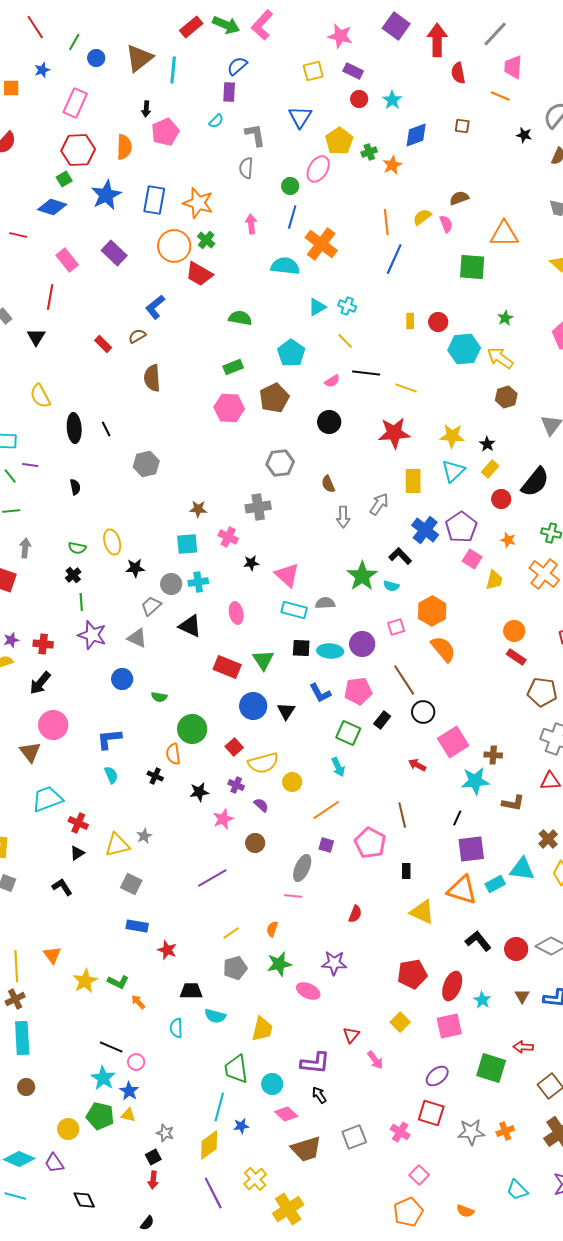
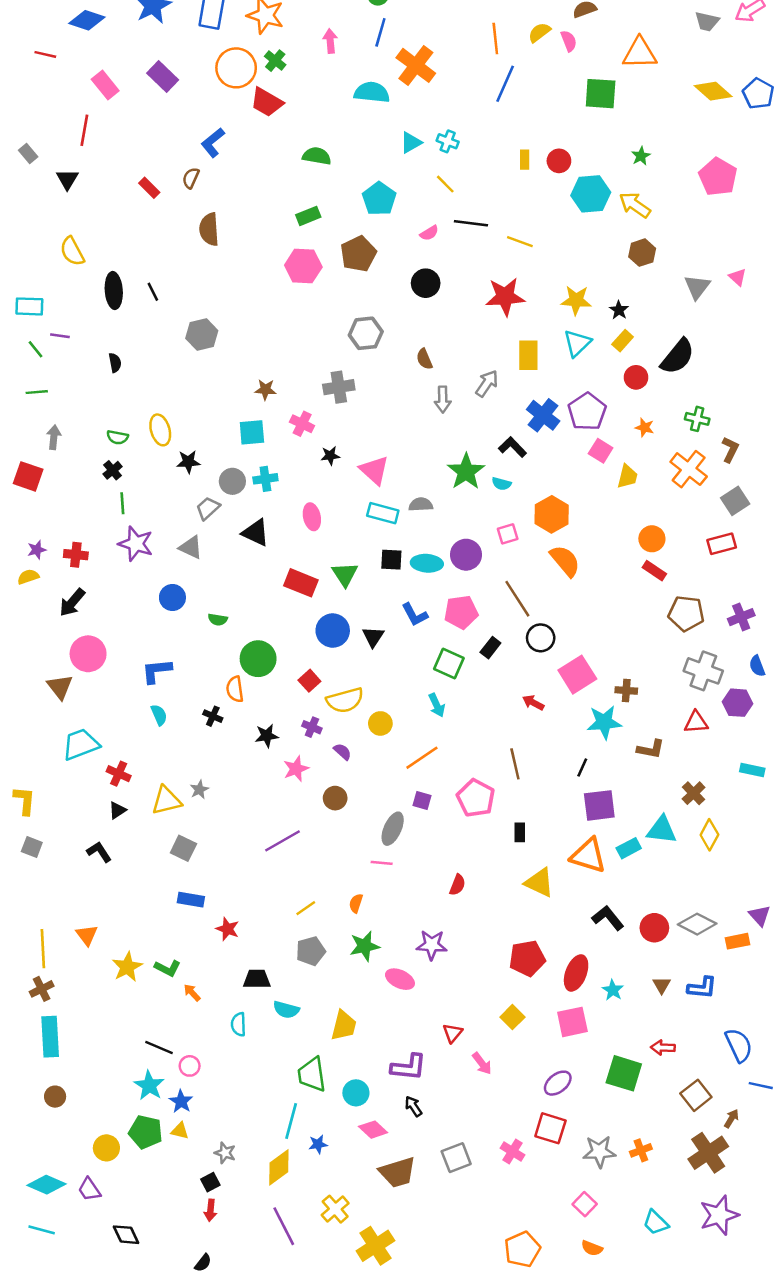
brown semicircle: (137, 336) -> (191, 178), turned -36
pink square: (419, 1175) -> (585, 1204), moved

